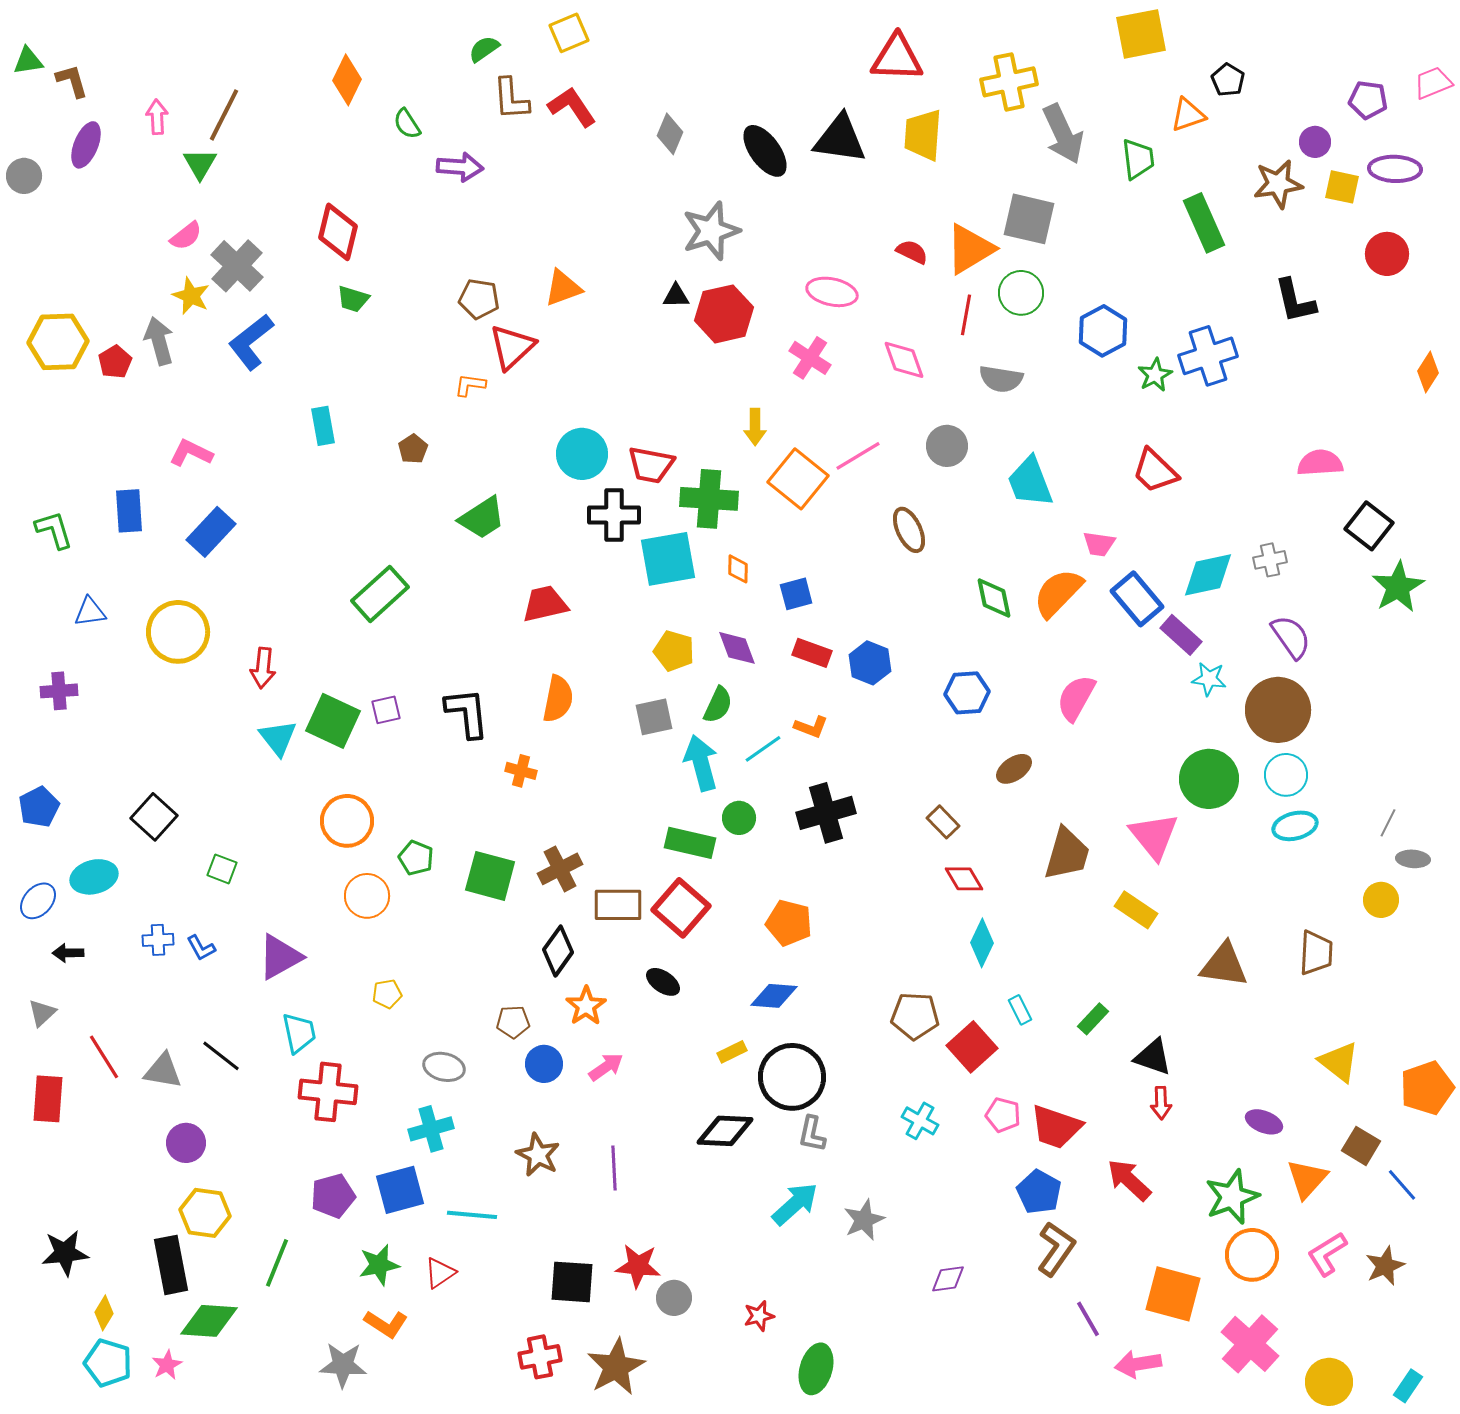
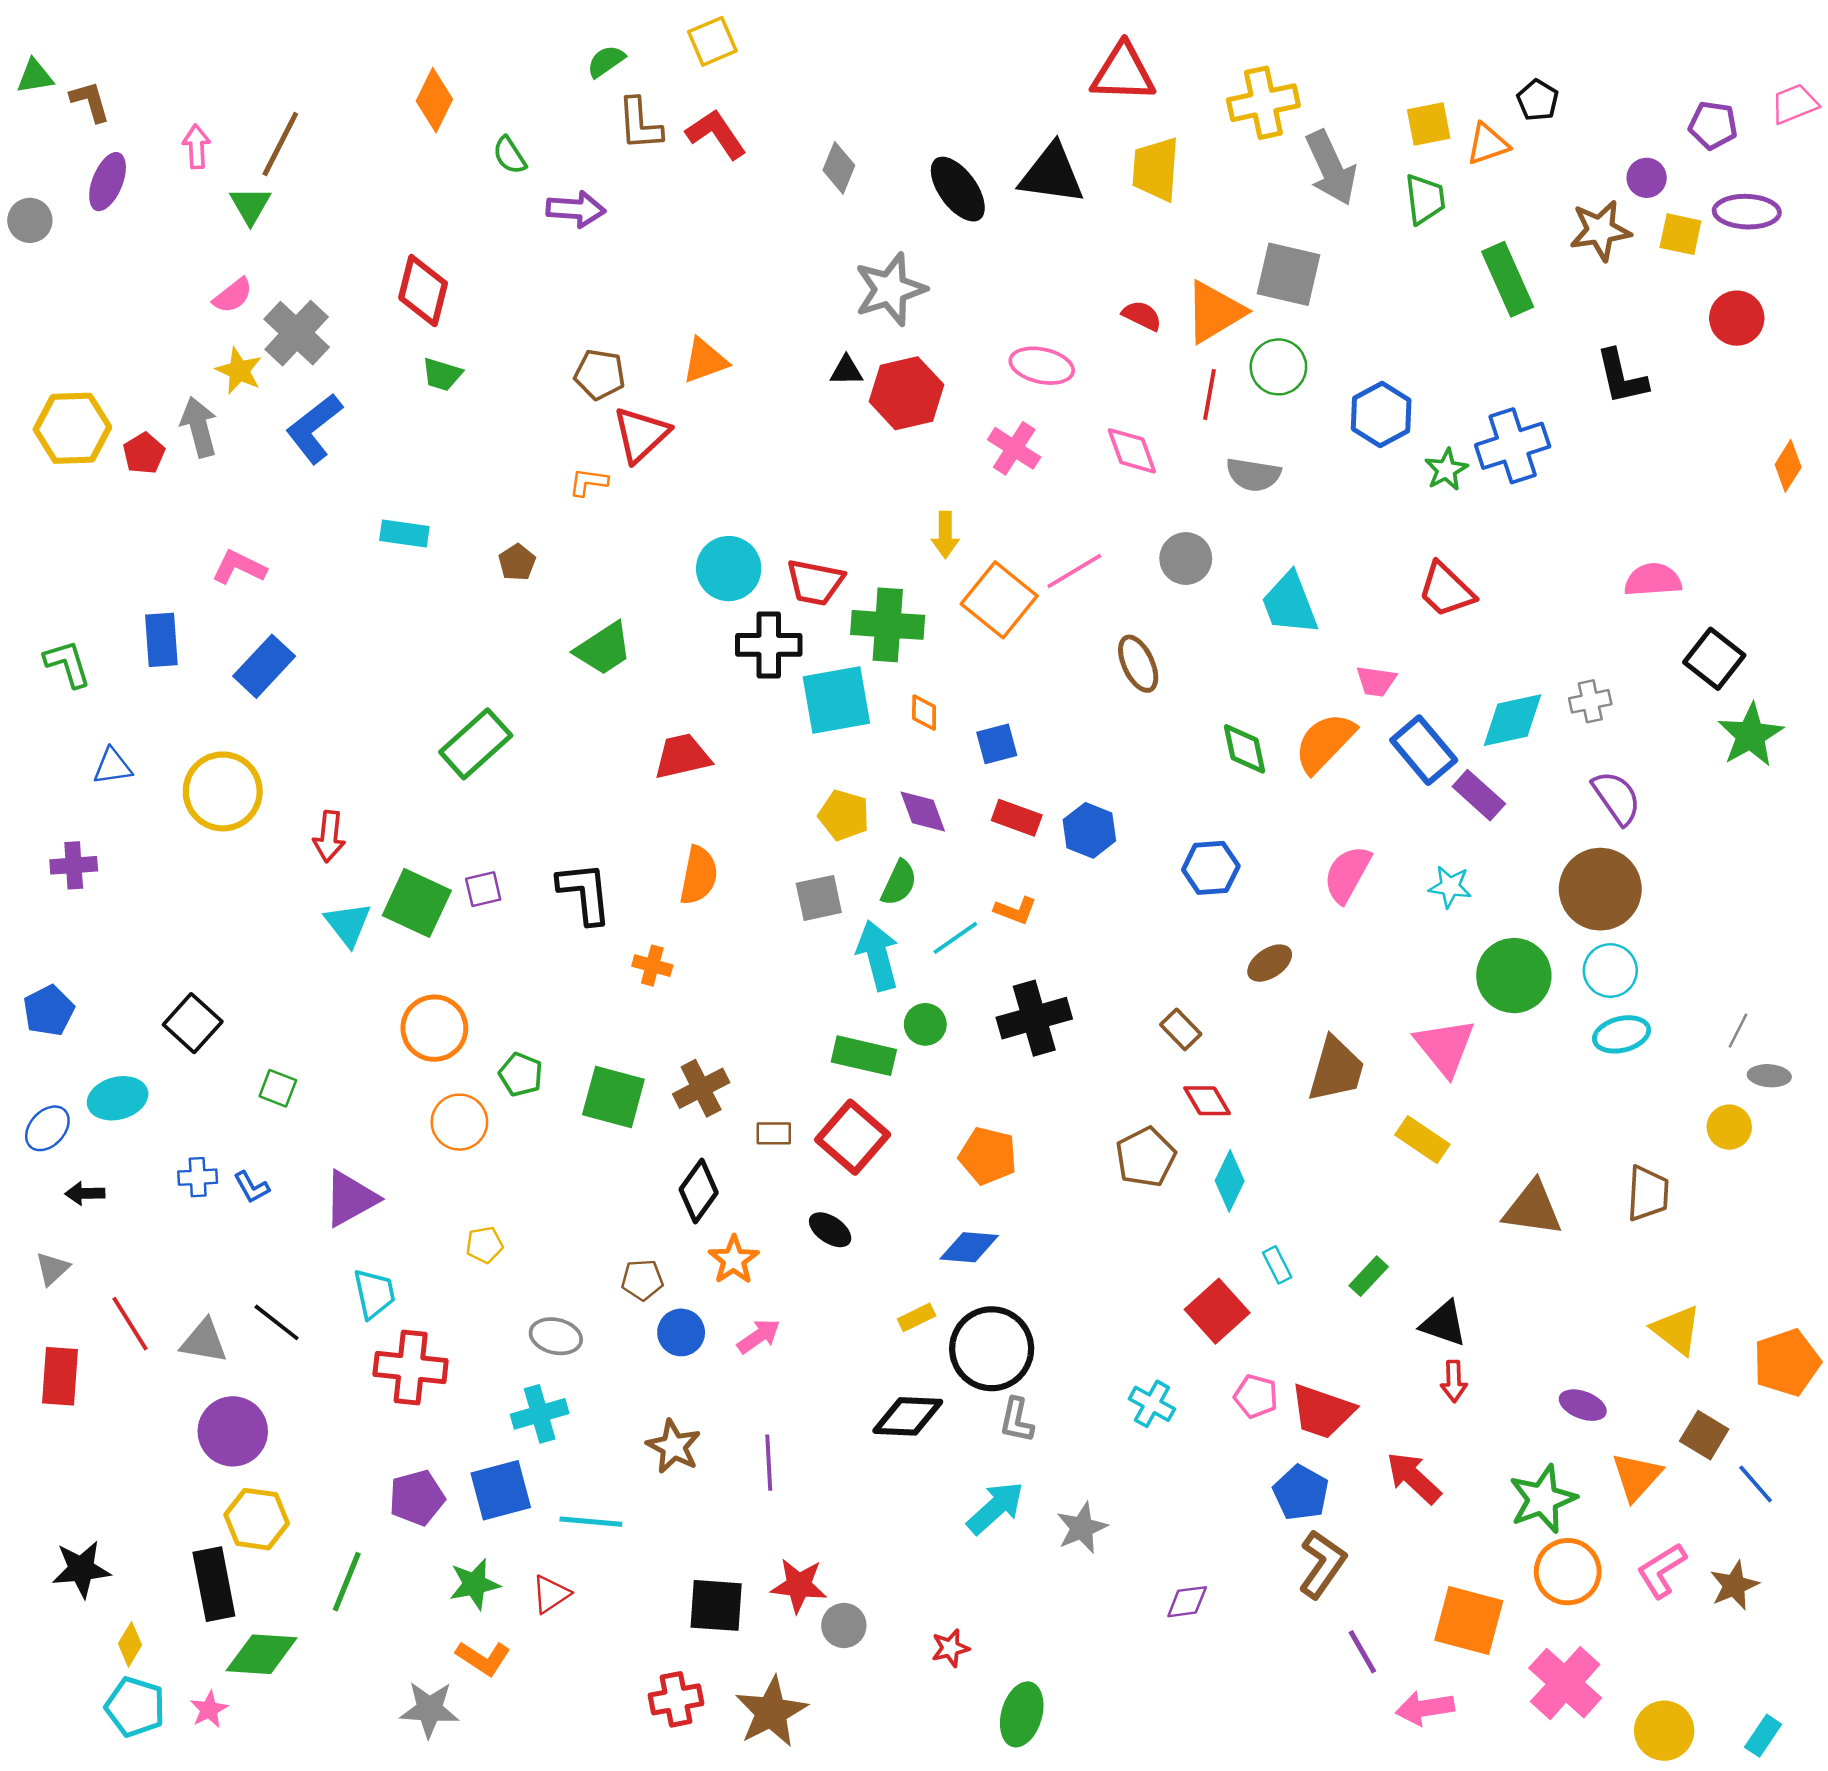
yellow square: (1141, 34) -> (1429, 124), moved, size x0.7
cyan rectangle: (323, 426) -> (404, 533), turned -72
cyan star: (1209, 679) -> (1450, 887), moved
brown rectangle: (618, 905) -> (774, 1133), size x0.6
brown pentagon: (915, 1016) -> (1146, 1157), moved, turned -30
purple circle: (186, 1143) -> (233, 1431), size x1.4

